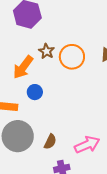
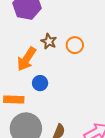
orange circle: (72, 57) -> (75, 45), size x0.7

